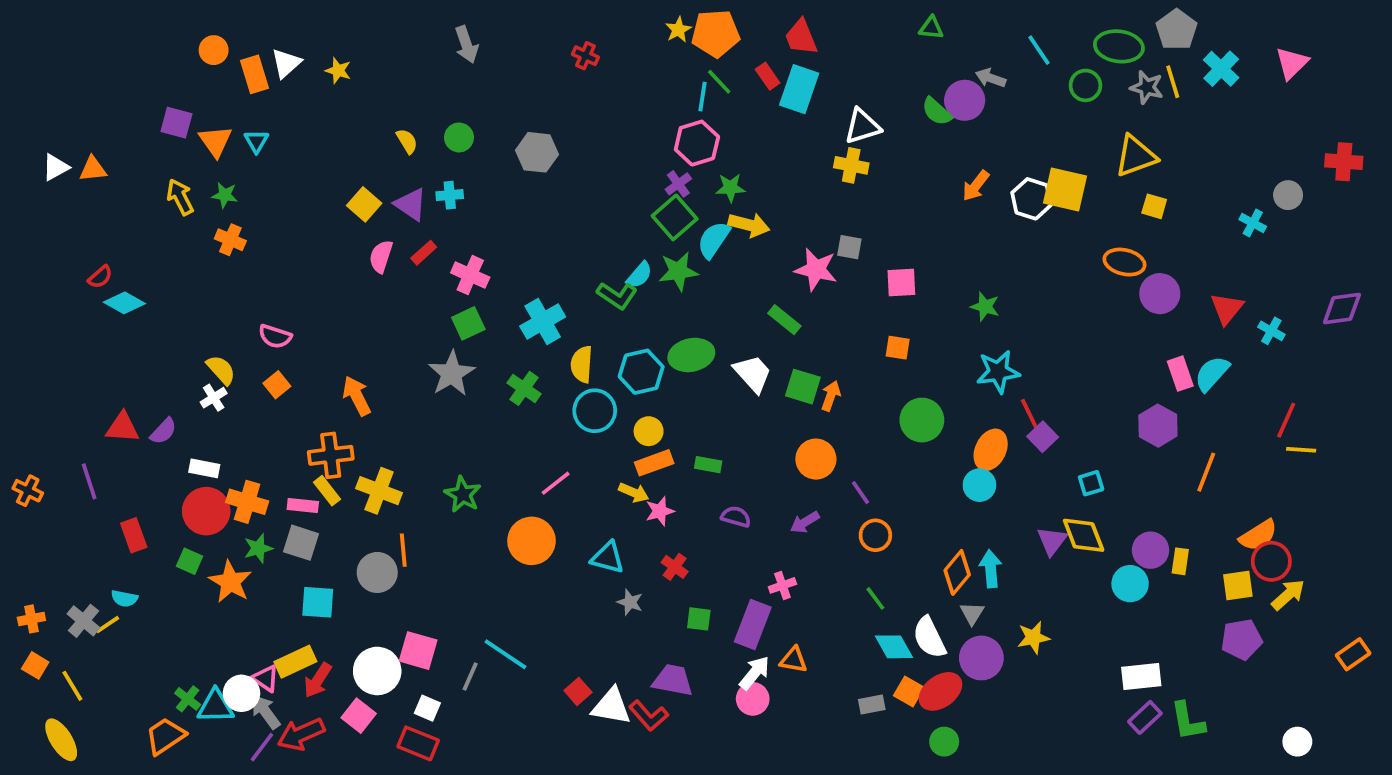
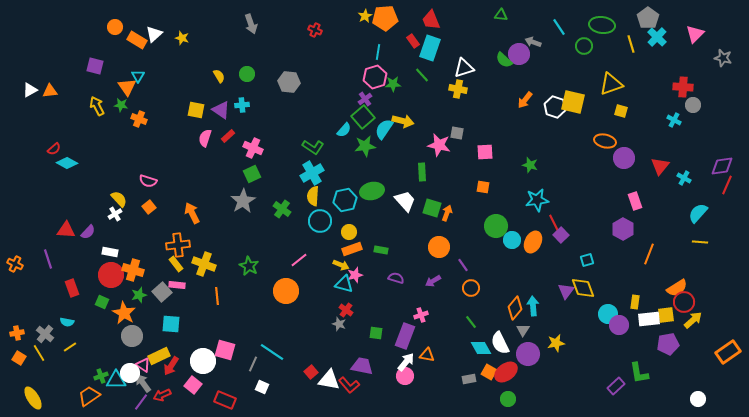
gray pentagon: (1177, 30) -> (648, 18), moved
orange rectangle: (255, 74) -> (137, 40), turned -42
green line: (719, 82) -> (422, 75), moved
gray star: (1147, 87) -> (723, 58), moved
orange triangle: (215, 141) -> (127, 87), moved
red cross: (1344, 162) -> (683, 87), moved
green star: (730, 188) -> (393, 84), moved
yellow square: (364, 204) -> (196, 110), turned -30
orange cross: (230, 240) -> (139, 119), moved
cyan semicircle: (639, 275) -> (344, 130), moved
green L-shape: (617, 295) -> (313, 147), moved
green rectangle: (784, 320) -> (422, 172), turned 48
cyan cross: (543, 322) -> (312, 173), moved
cyan semicircle: (1212, 374) -> (698, 213), moved
red line: (1286, 420) -> (727, 185), moved
cyan circle: (979, 485) -> (512, 240), moved
pink rectangle: (303, 506) -> (177, 285), moved
gray square: (301, 543) -> (162, 292), turned 30
purple circle: (1151, 550) -> (619, 325), moved
cyan triangle: (608, 558) -> (344, 284), moved
red cross: (675, 567) -> (346, 310), moved
gray circle: (377, 572) -> (132, 336), moved
yellow line: (108, 625) -> (70, 347), moved
orange rectangle: (1353, 654) -> (728, 352), size x1.4
white rectangle: (1141, 677) -> (649, 319), moved
yellow line: (72, 686) -> (39, 353), moved
green cross: (188, 699) -> (101, 376), turned 32
white square: (427, 708) -> (262, 387), moved
green L-shape: (1188, 721) -> (639, 373), moved
red arrow: (301, 734) -> (162, 395), size x0.7

